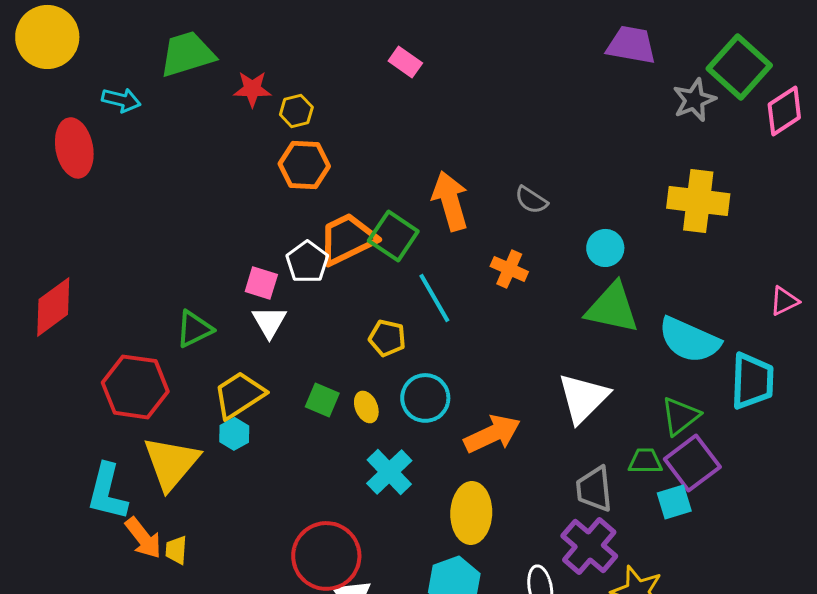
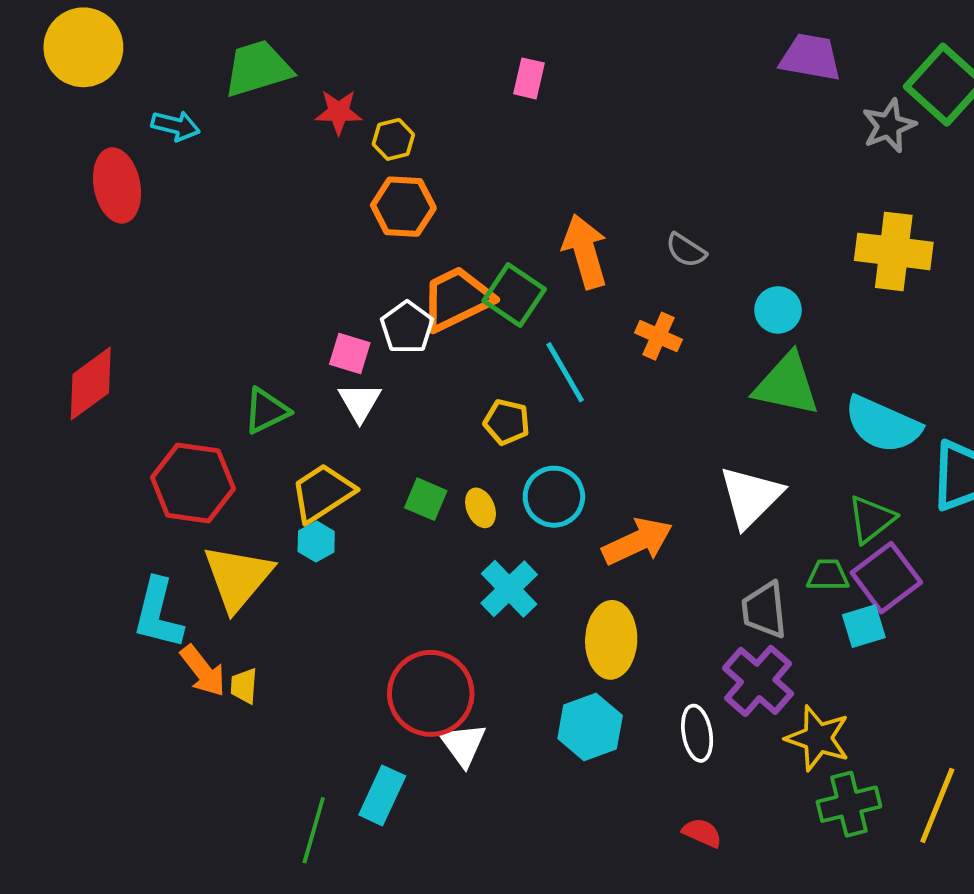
pink rectangle: (405, 62) -> (529, 78), turned 68

